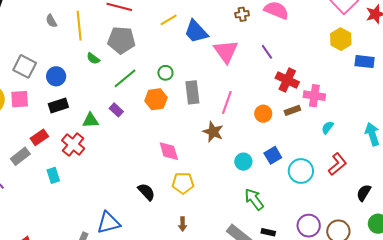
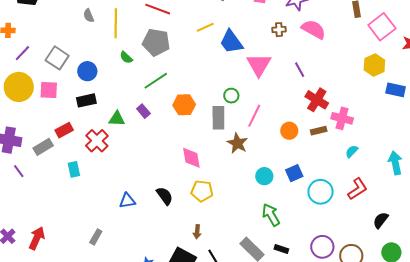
green circle: (165, 73) -> (231, 96), moved
gray rectangle: (192, 92) -> (218, 118), moved
blue triangle: (109, 223) -> (127, 201), moved, size x0.7

